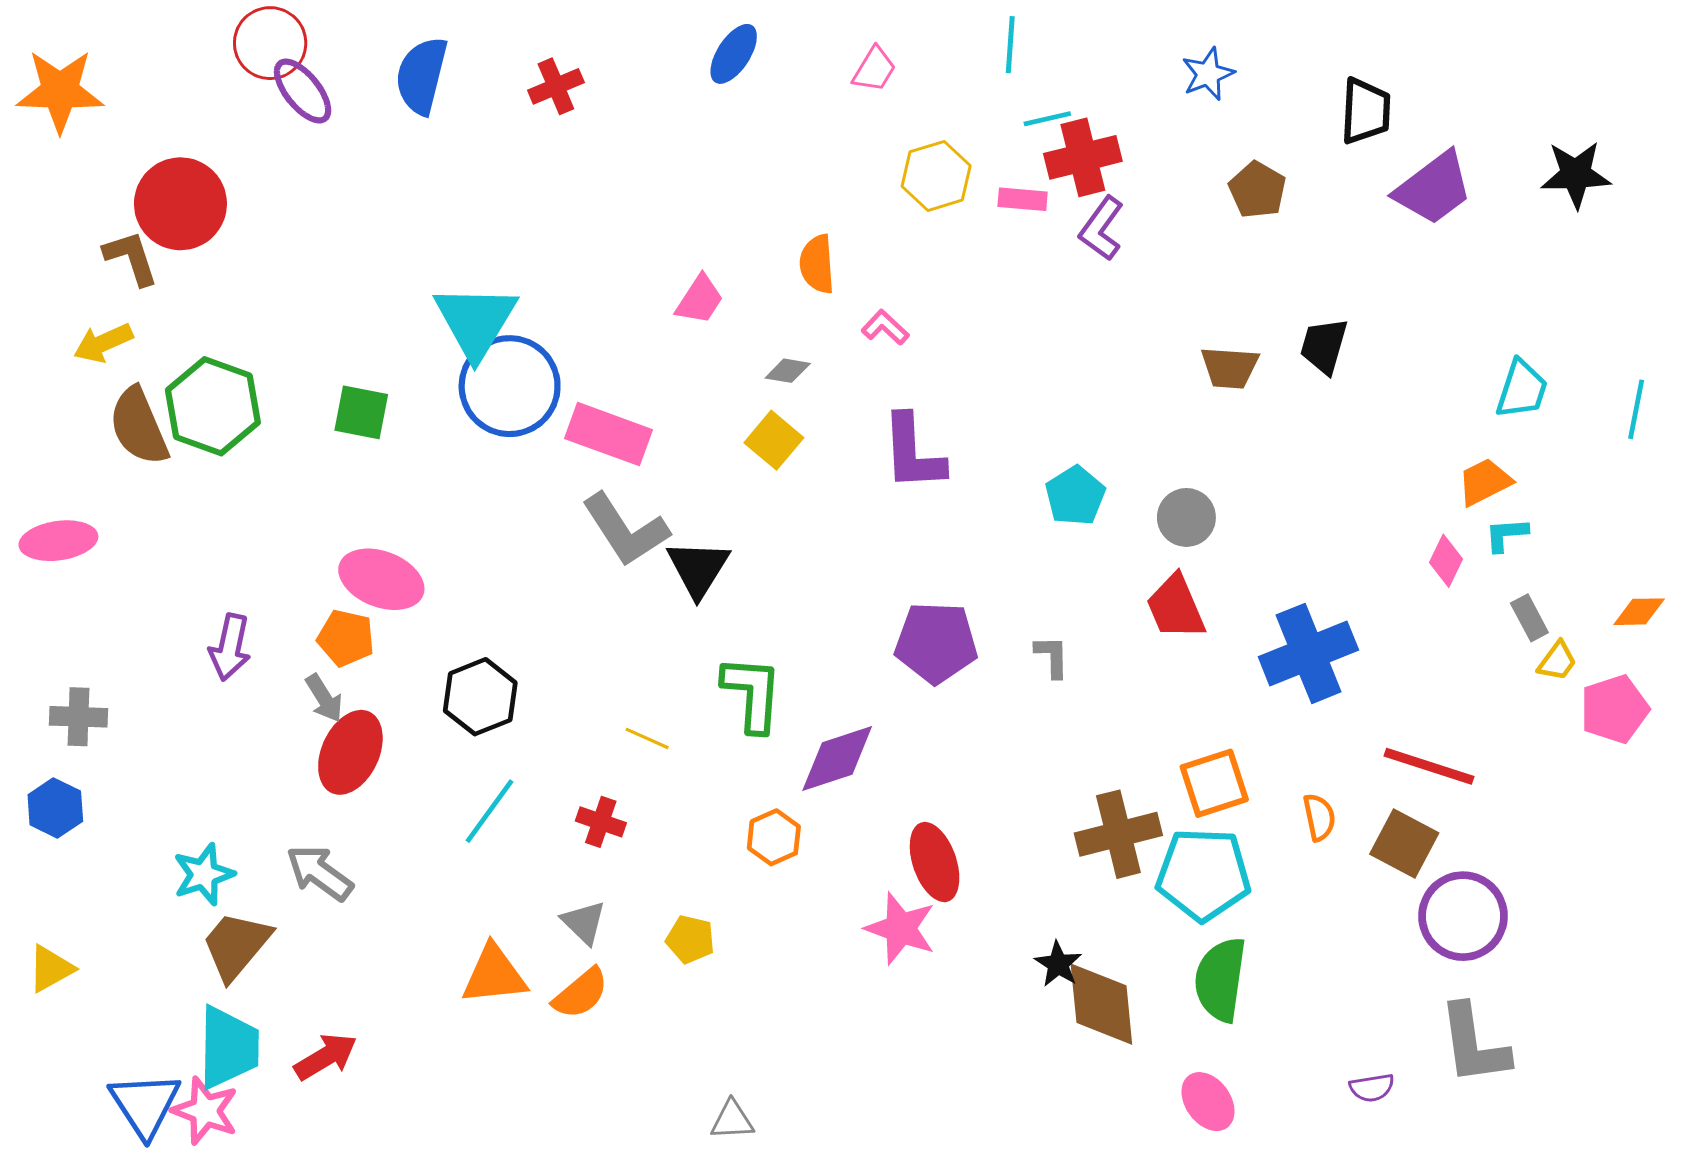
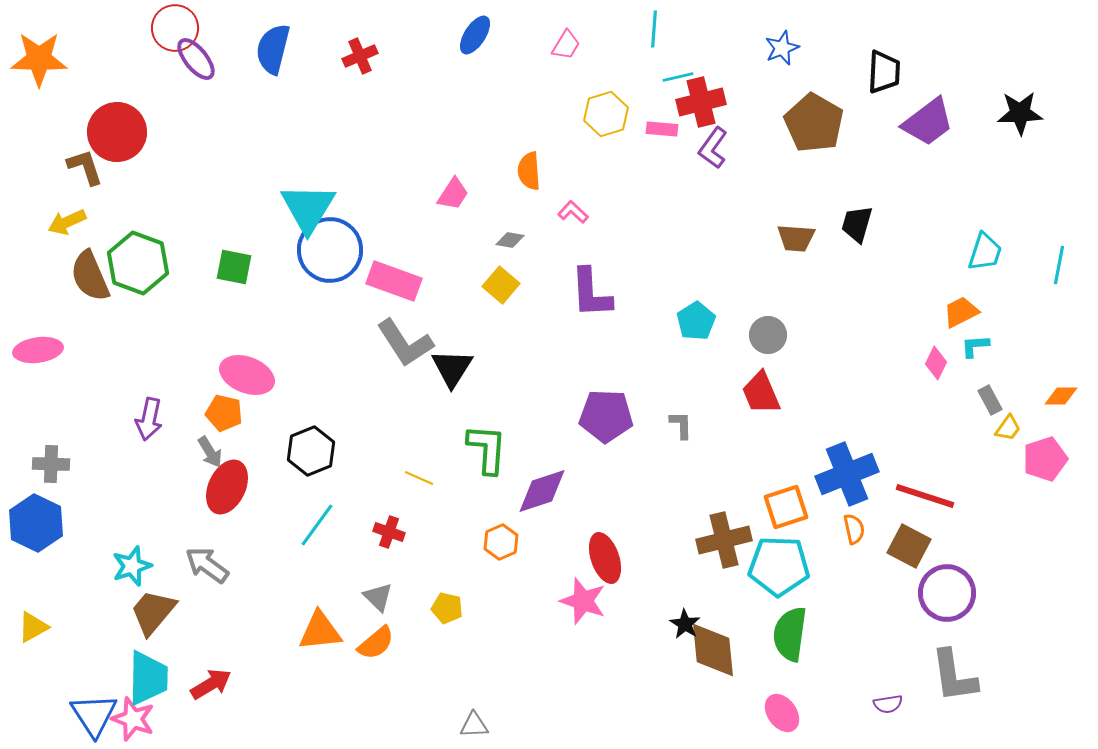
brown pentagon: (1257, 190) -> (814, 123), size x1.6
blue cross: (1308, 653) -> (847, 474), moved
blue hexagon: (55, 808) -> (36, 523), size x1.5

